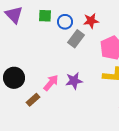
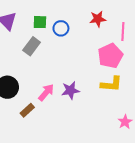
red star: (91, 21) -> (98, 19), moved
gray rectangle: (76, 39) -> (32, 46), moved

